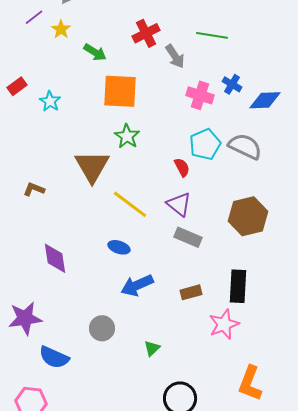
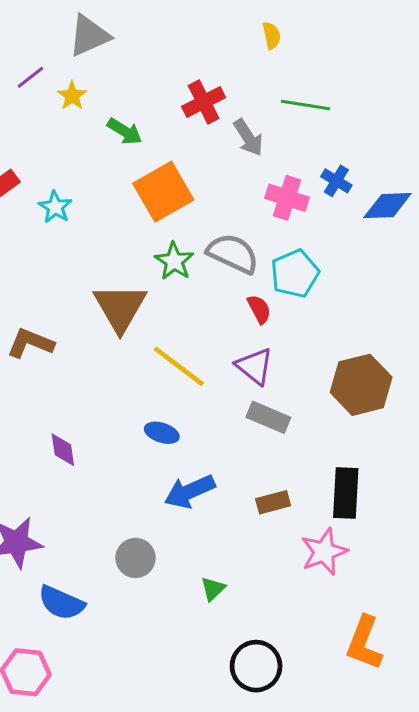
orange square: (120, 91) -> (163, 192), turned -33
gray semicircle: (245, 146) -> (233, 253), moved
brown L-shape: (34, 189) -> (30, 343), size x1.4
purple diamond: (55, 258) -> (63, 450), size x0.7

